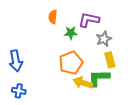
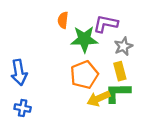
green star: (71, 33) -> (84, 39), size x1.6
yellow rectangle: (110, 60) -> (120, 71), moved
yellow arrow: (83, 83) -> (99, 99), turned -42

